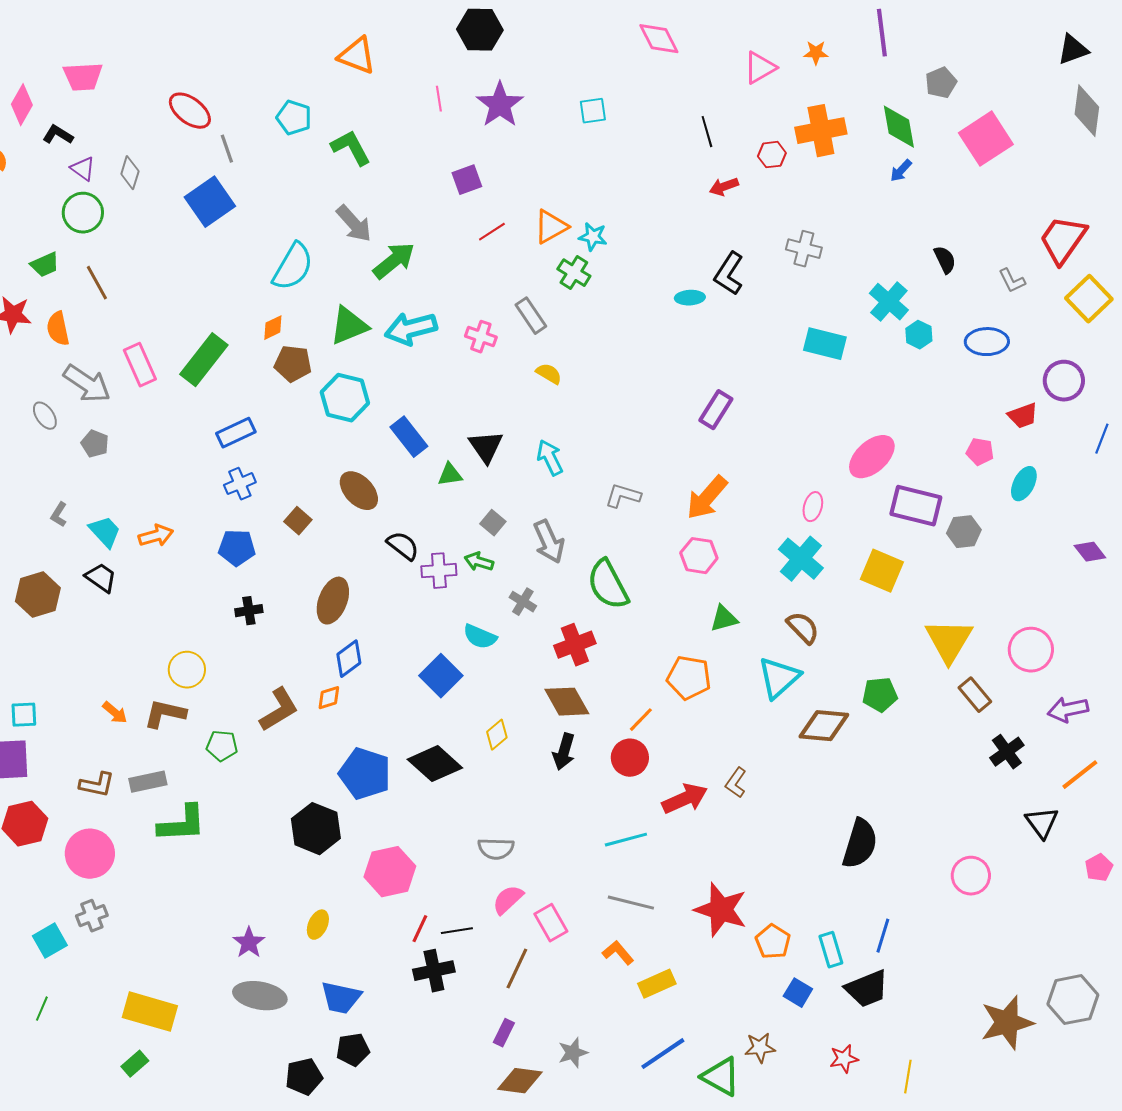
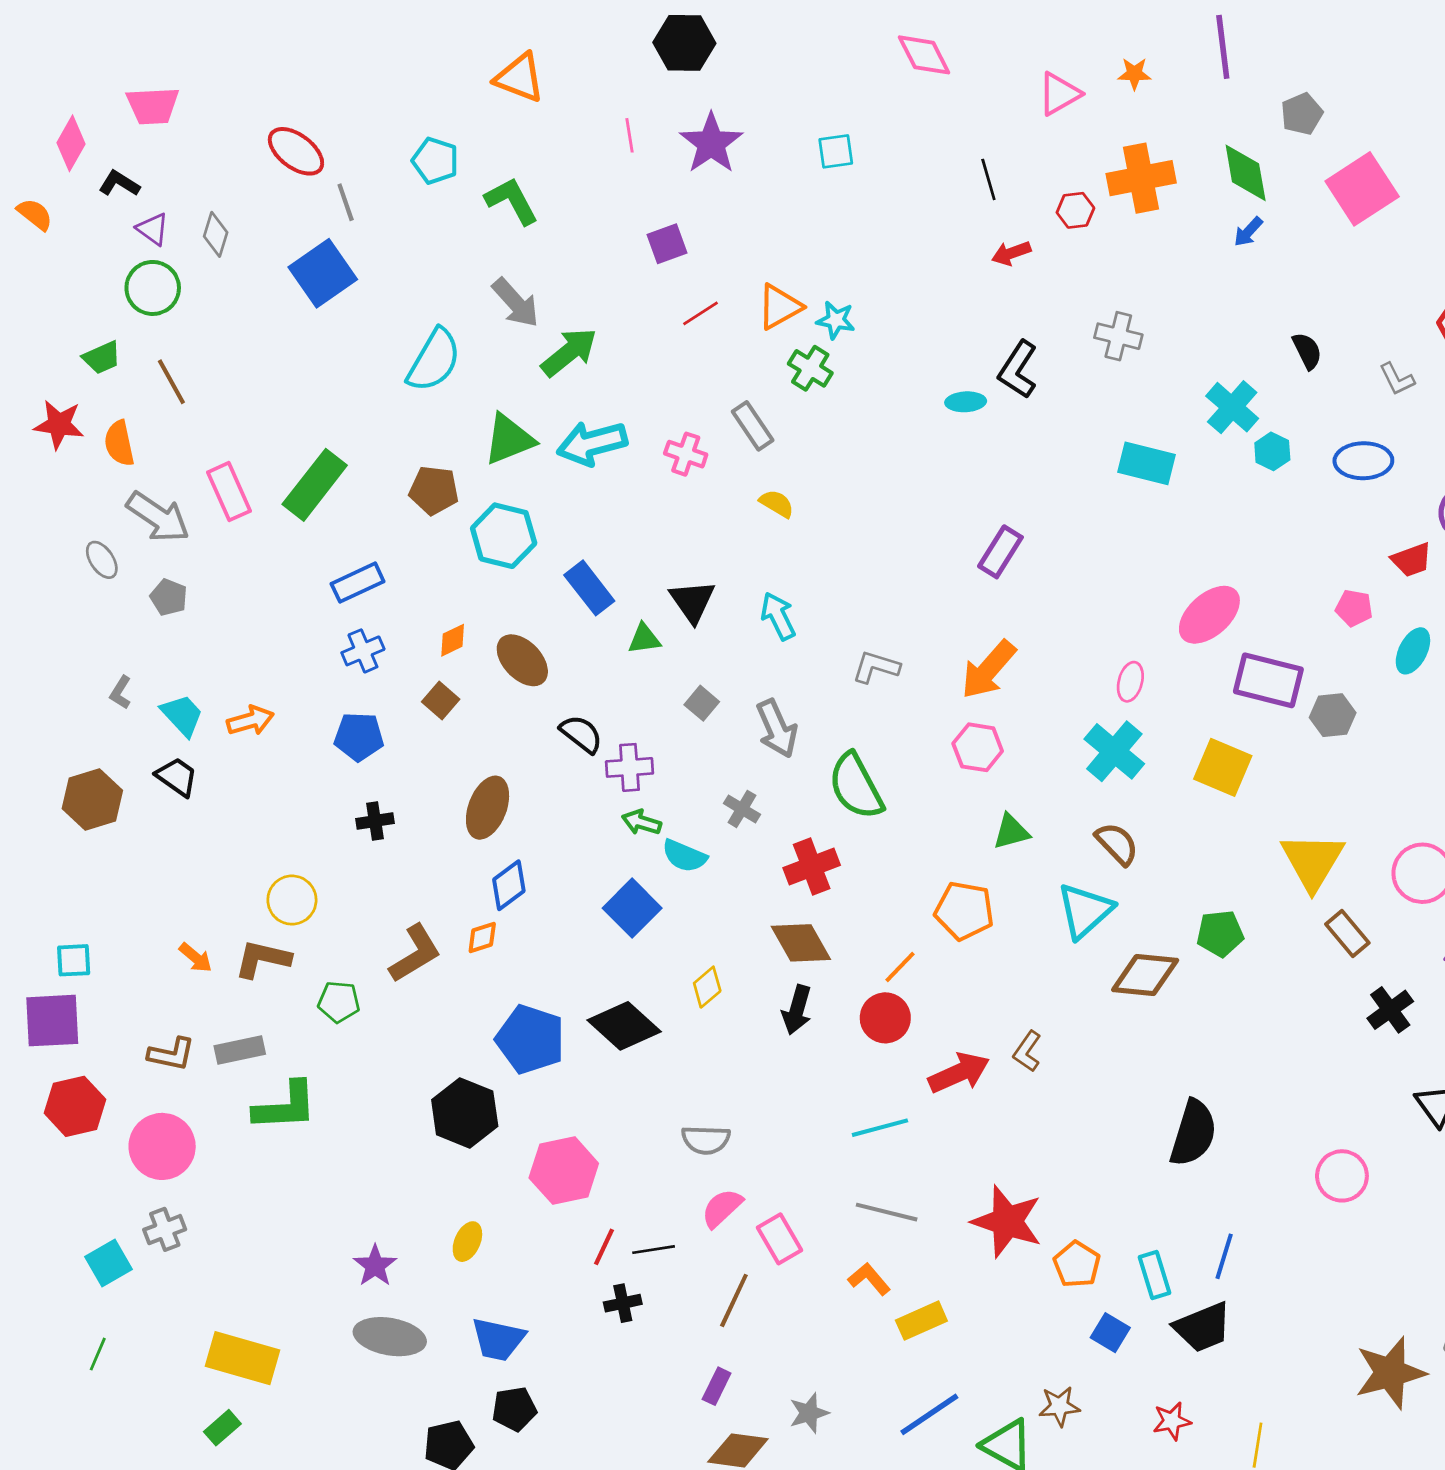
orange diamond: (273, 328) -> (453, 640), moved
green arrow: (479, 562) -> (642, 822), moved
black cross: (434, 971) -> (623, 1303), size x0.7

